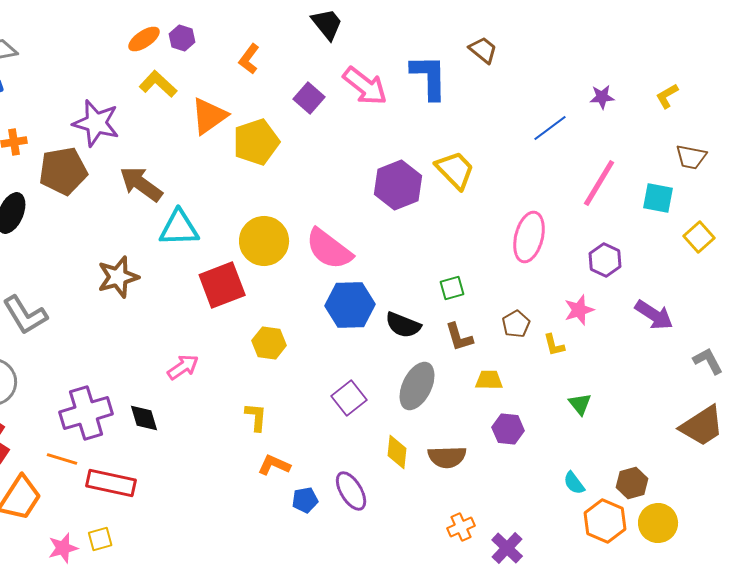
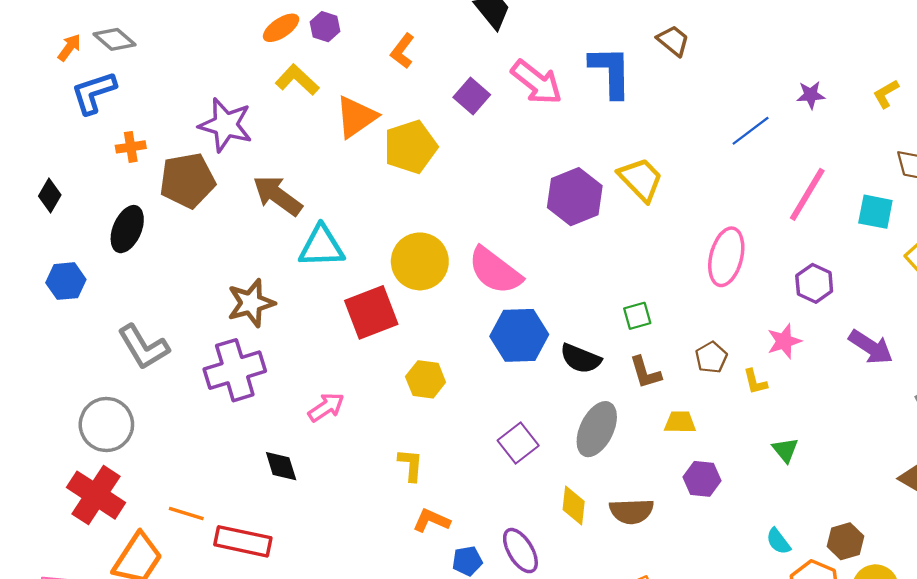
purple cross: (86, 413) -> (235, 370), moved

